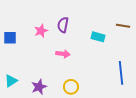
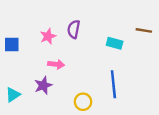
pink arrow: (63, 54) -> (56, 64), moved
blue line: (121, 73) -> (113, 84), moved
purple star: (39, 87) -> (43, 85), moved

